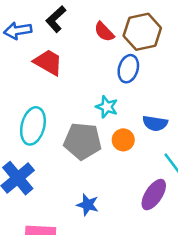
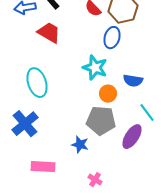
cyan star: (107, 107) -> (95, 68), size x1.4
cyan ellipse: (33, 126) -> (37, 83), turned -32
gray pentagon: (83, 141) -> (101, 121), moved

